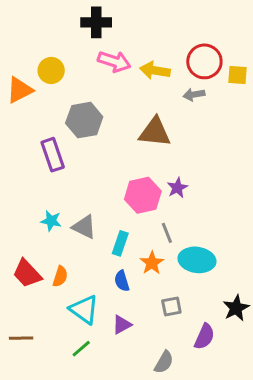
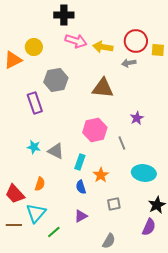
purple star: (177, 188) -> (137, 118), moved
gray line: (167, 233) -> (122, 143), moved
cyan ellipse: (197, 260) -> (144, 173), moved
red trapezoid: (27, 273) -> (15, 194), moved
cyan triangle: (84, 310) -> (36, 213), moved, turned 35
purple semicircle: (204, 337) -> (149, 227), moved

